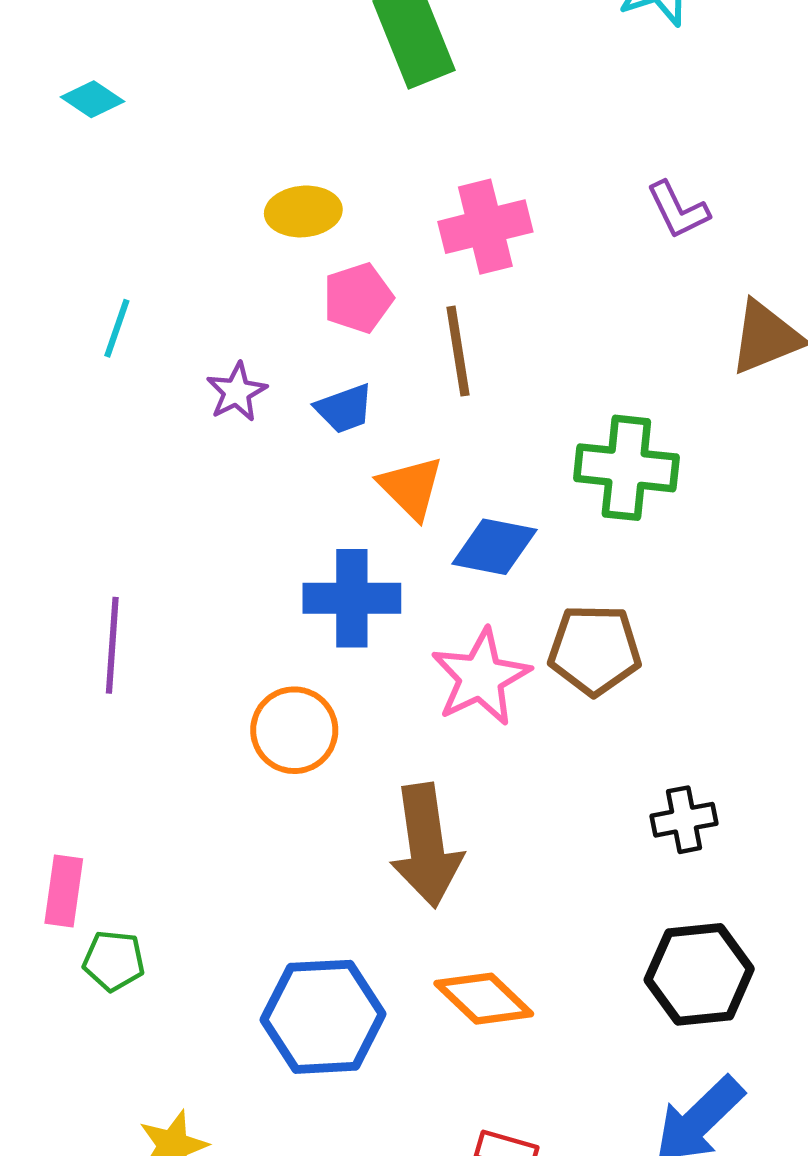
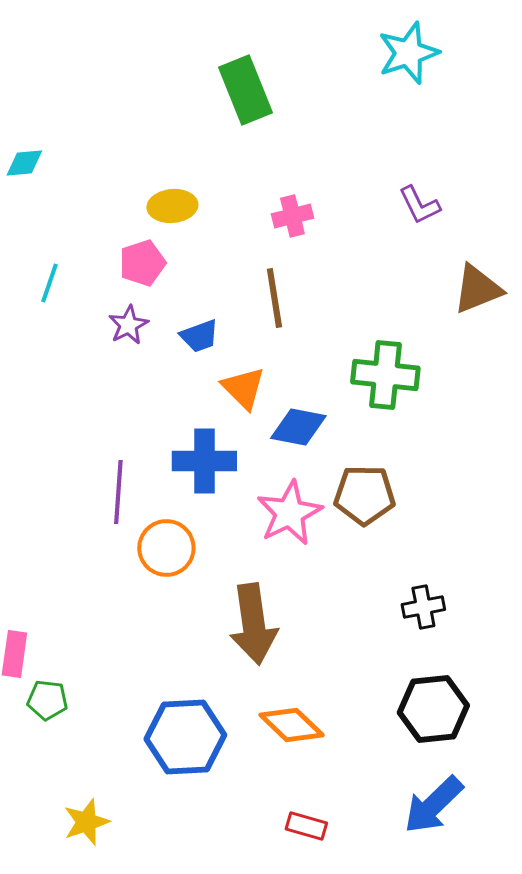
cyan diamond: (93, 99) -> (24, 163), moved, turned -39
pink cross: (485, 227) -> (292, 216), size x0.7
pink pentagon: (358, 298) -> (142, 263), moved
purple line: (112, 645) -> (118, 492), moved

